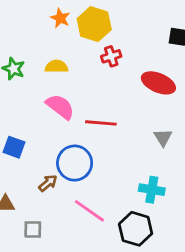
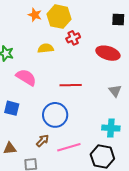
yellow semicircle: (56, 67) -> (46, 48), moved
pink semicircle: (60, 107) -> (26, 77), moved
brown arrow: (48, 183) -> (42, 141), moved
pink line: (89, 211) -> (69, 147), turned -45

